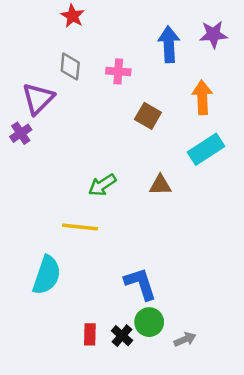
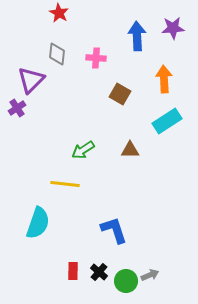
green circle: (149, 322) -> (126, 281), moved

